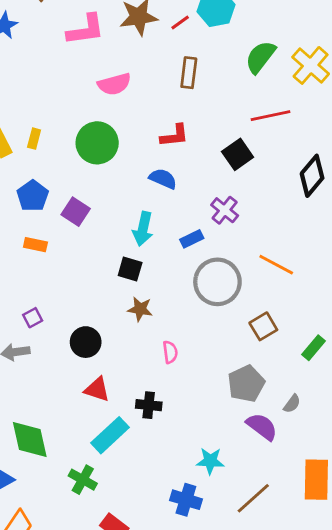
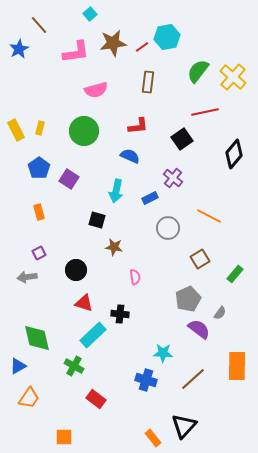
orange rectangle: (35, 245) -> (39, 212), moved, turned 63
black square: (130, 269) -> (97, 220), moved
gray circle: (217, 282) -> (168, 228), size x0.7

